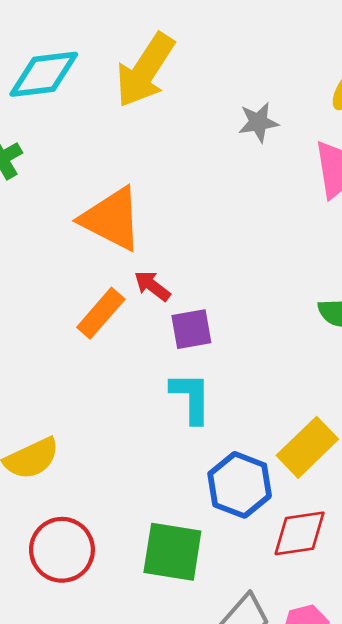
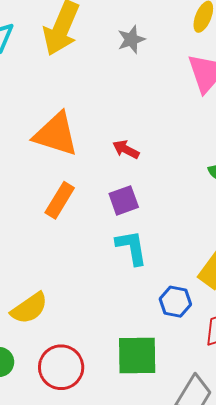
gray star: (258, 122) -> (131, 39), moved
red arrow: (152, 286) -> (126, 149), moved
blue hexagon: (240, 485) -> (175, 302), size x0.7

